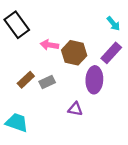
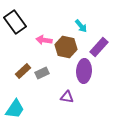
cyan arrow: (113, 24) -> (81, 26), moved
cyan trapezoid: (17, 123) -> (15, 109), turned 105

